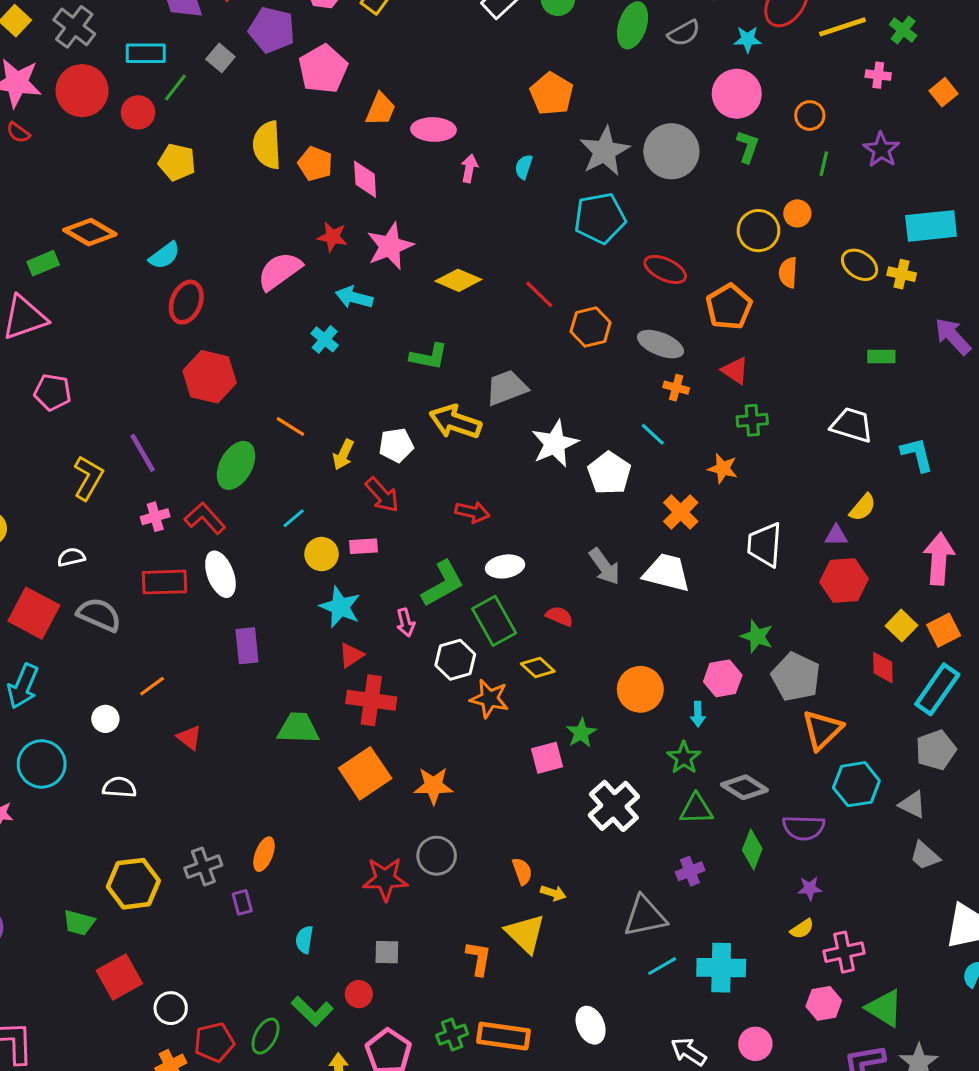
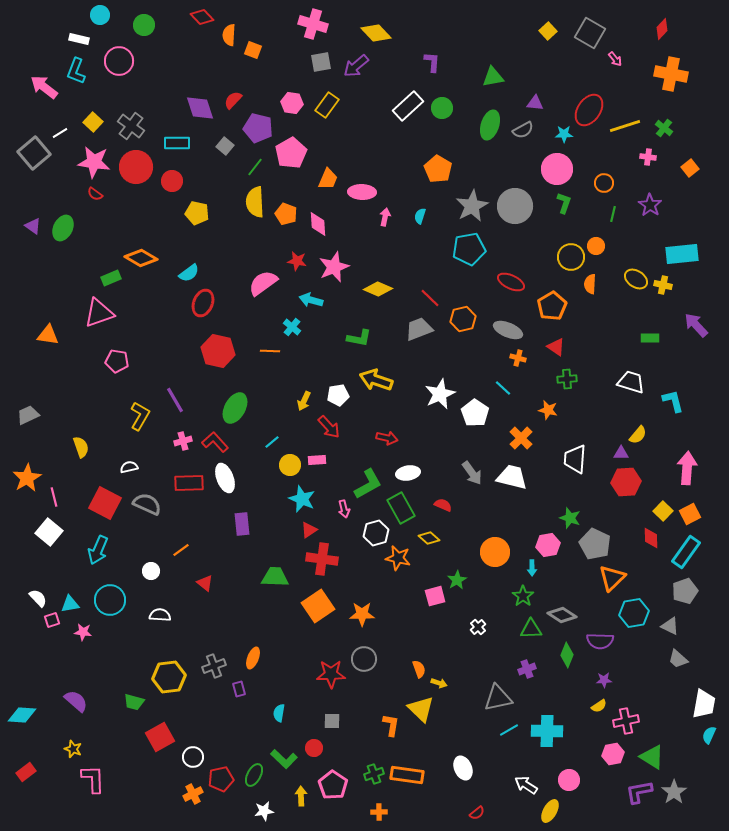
green line: (175, 88) -> (255, 167), moved
gray trapezoid: (507, 388) -> (419, 329), moved
orange line: (290, 427) -> (270, 351), moved, turned -30
white cross: (614, 806) -> (478, 627), size x0.5

